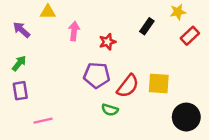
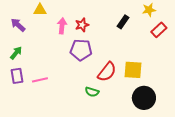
red star: (107, 42) -> (82, 25), moved
purple pentagon: (97, 75) -> (81, 50), moved
black circle: (186, 117) -> (144, 98), moved
pink line: (43, 121) -> (40, 80), moved

